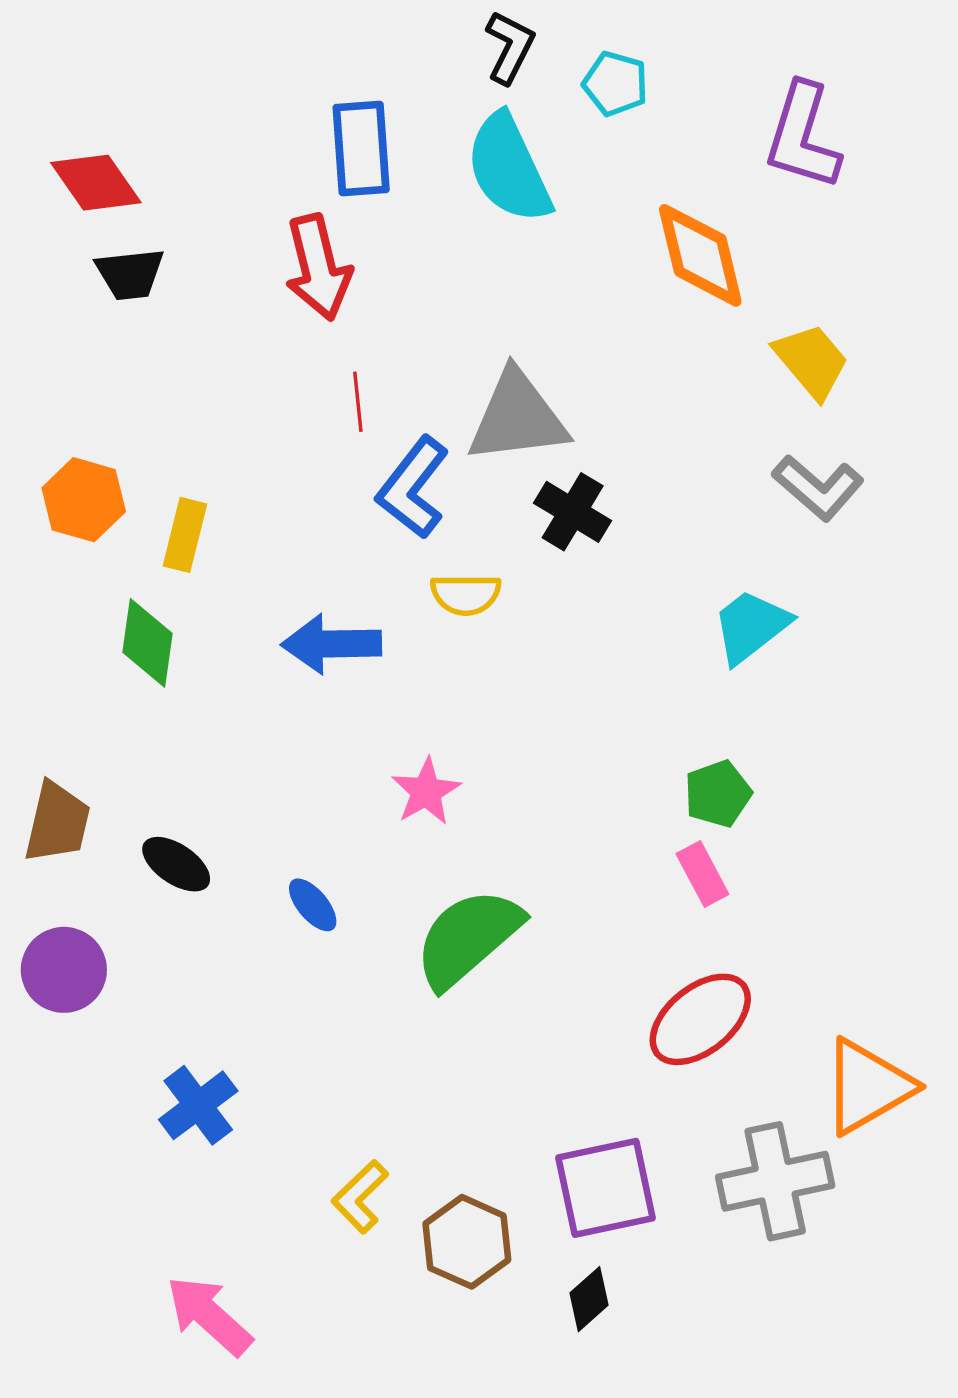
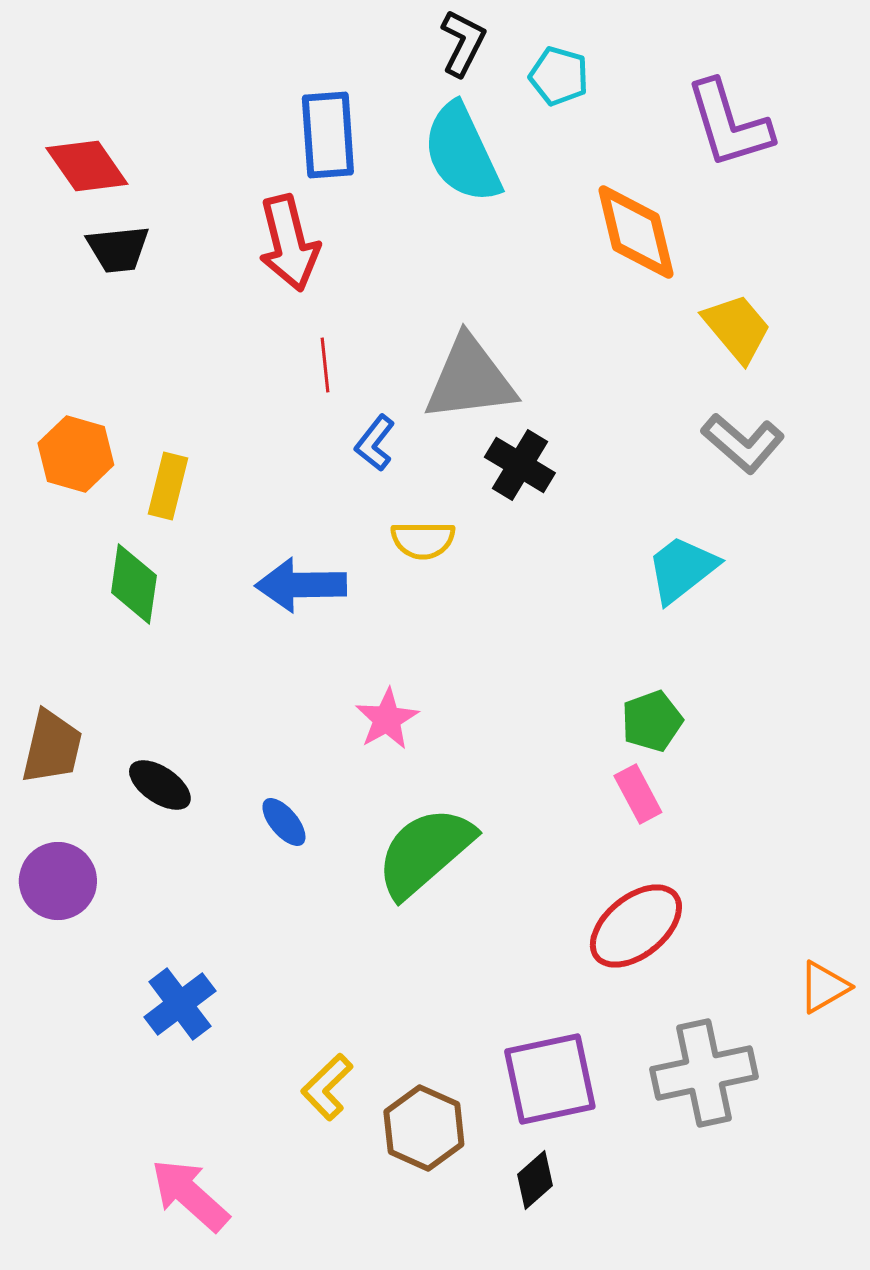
purple L-shape: (803, 136) -> (729, 124), turned -34
blue L-shape: (413, 488) -> (375, 443), size x0.6
orange triangle: (868, 1087) -> (824, 987), moved, size x0.6

